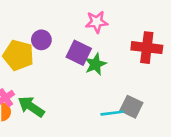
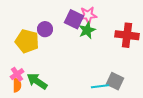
purple square: (79, 53) -> (74, 19), moved
green star: (95, 64) -> (87, 30), moved

